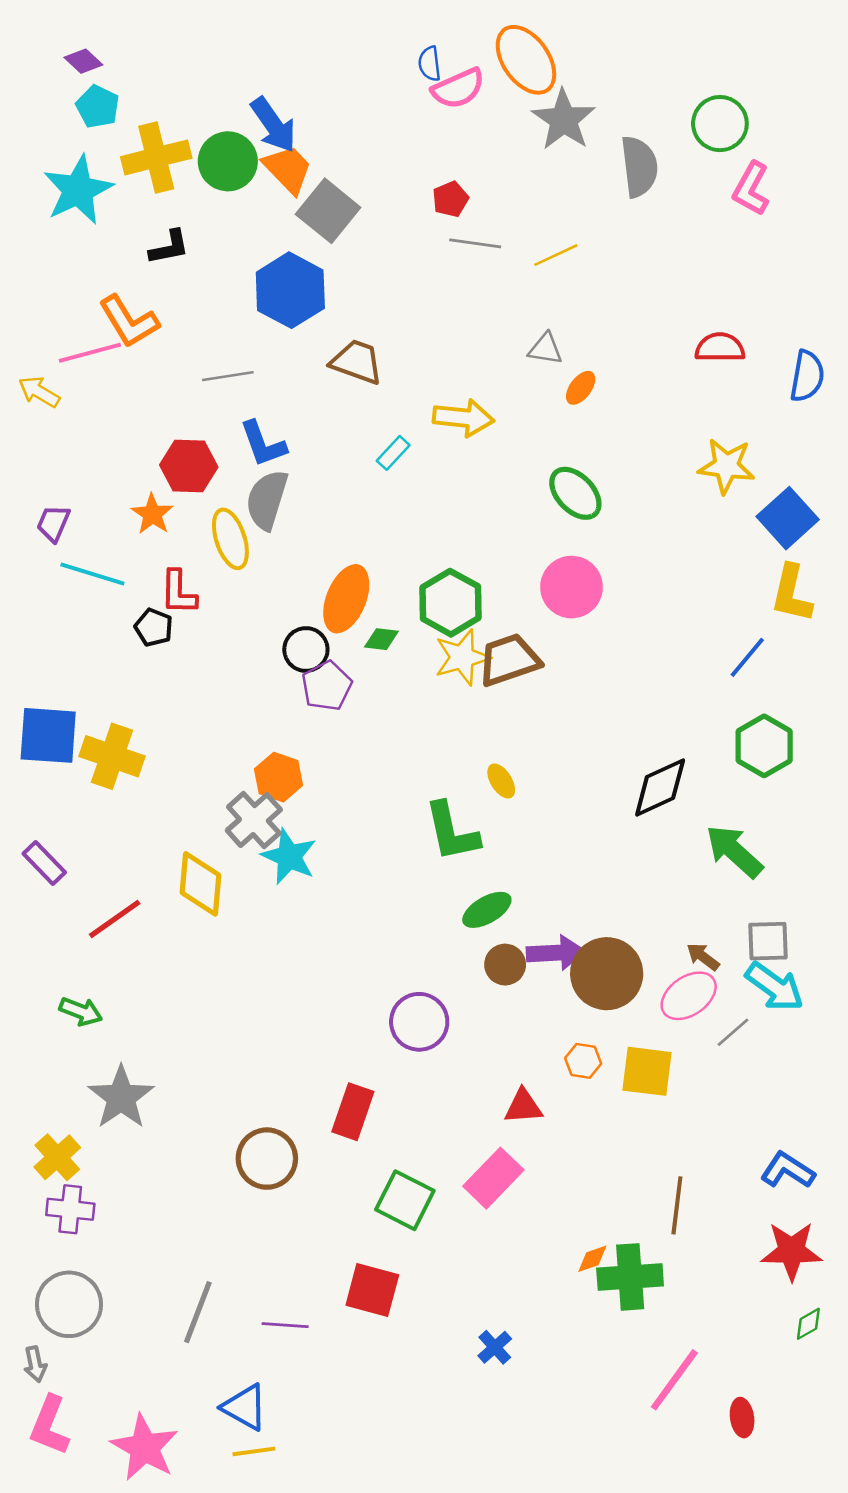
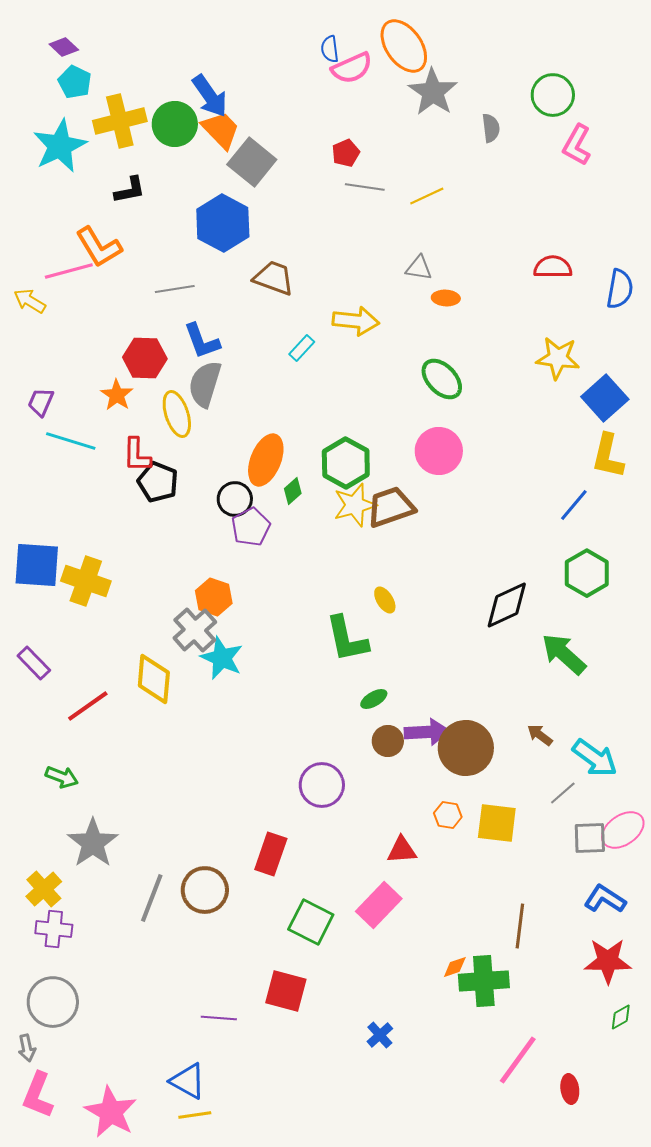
gray semicircle: (639, 167) -> (491, 128), size x0.6
orange ellipse: (581, 388) -> (446, 298), turned 56
black pentagon: (154, 627) -> (158, 482), moved, size x1.4
green diamond: (381, 639) -> (293, 491), turned -48
green ellipse: (487, 910) -> (374, 699), size x0.7
gray square: (768, 941) -> (590, 838), moved
pink ellipse: (689, 996) -> (623, 830), moved
gray line: (198, 1312) -> (152, 898), moved

